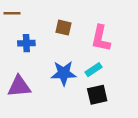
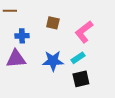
pink L-shape: (101, 38) -> (84, 32), turned 40
purple triangle: (19, 86) -> (16, 59), moved

